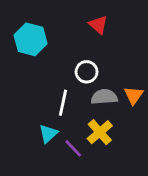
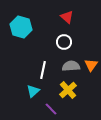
white circle: (87, 72) -> (64, 42), moved
purple line: (73, 148) -> (51, 109), moved

